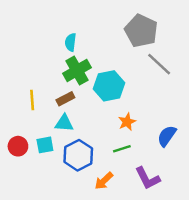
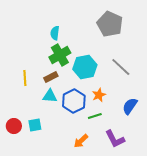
gray line: (159, 64) -> (121, 67), moved
cyan square: (45, 145) -> (35, 125), moved
red circle: (18, 146) -> (14, 126), moved
blue hexagon: (78, 155) -> (74, 101), moved

